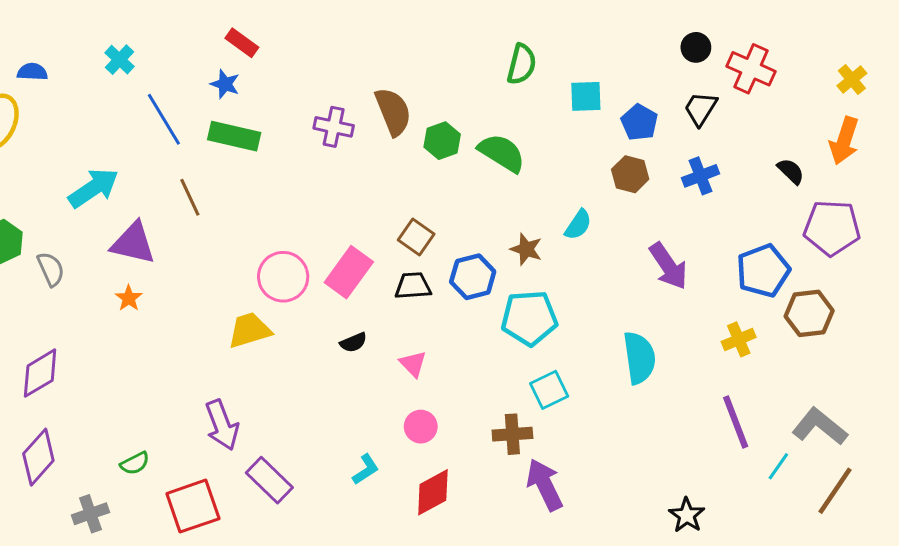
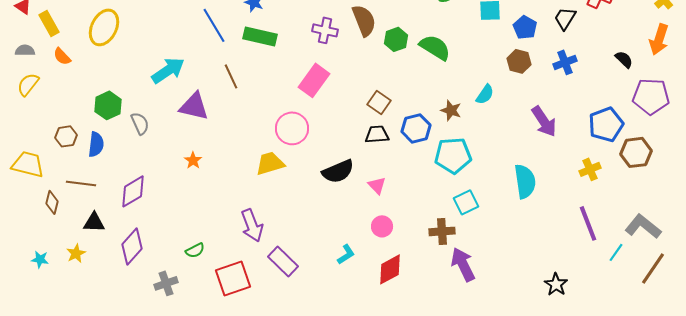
pink rectangle: (349, 272) -> (314, 80), moved
orange star: (129, 298) -> (193, 160), moved
black semicircle: (353, 342) -> (338, 171), size x1.8

